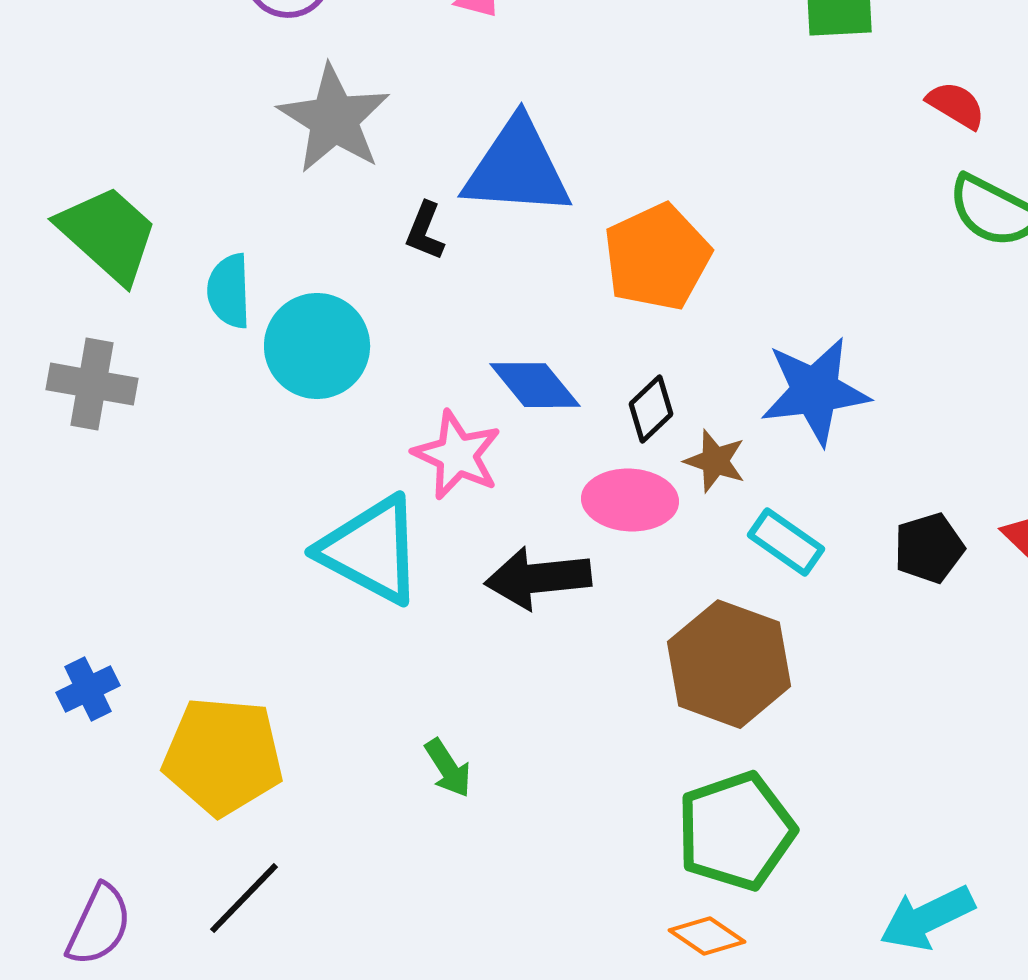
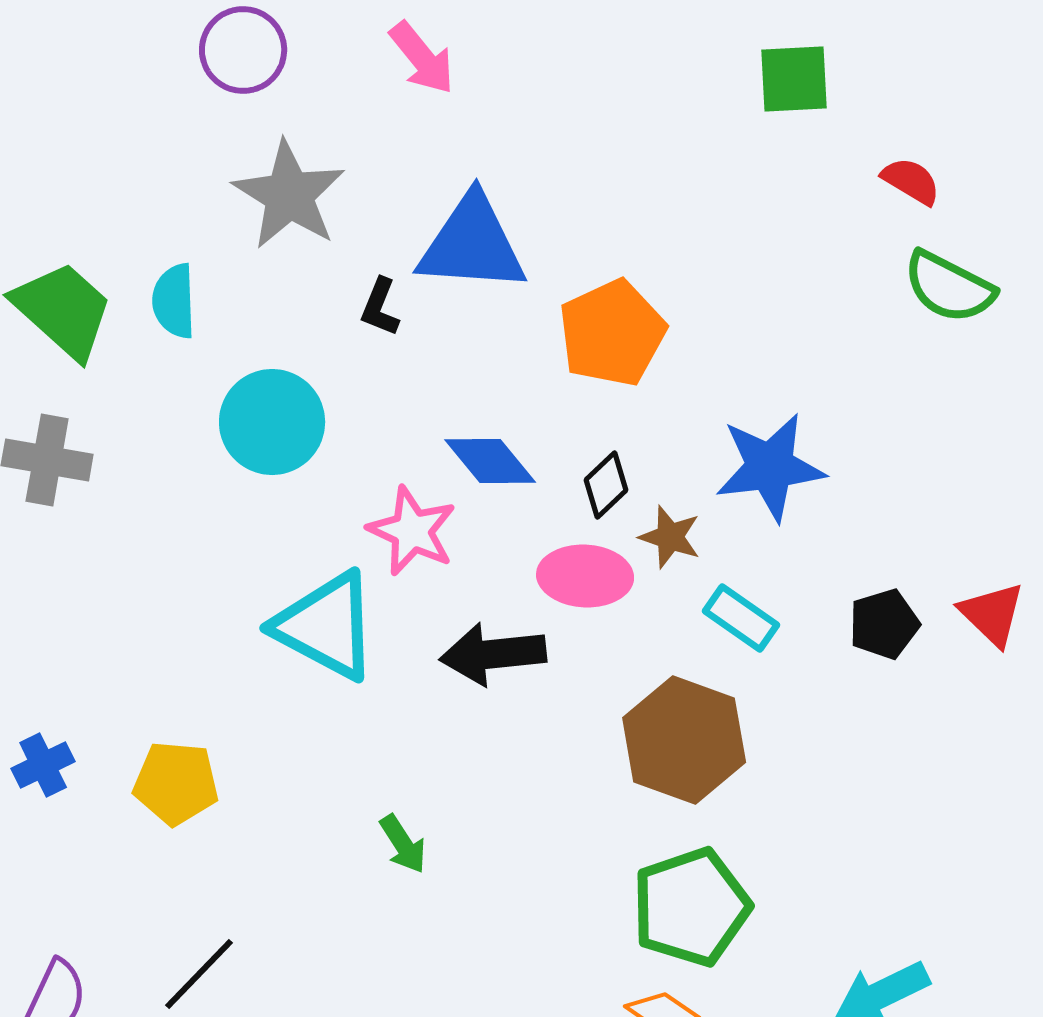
cyan semicircle: (229, 291) -> (174, 301), moved
yellow pentagon: (223, 756) -> (176, 783), moved, size x0.7

